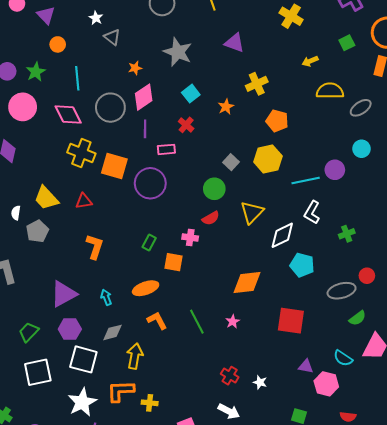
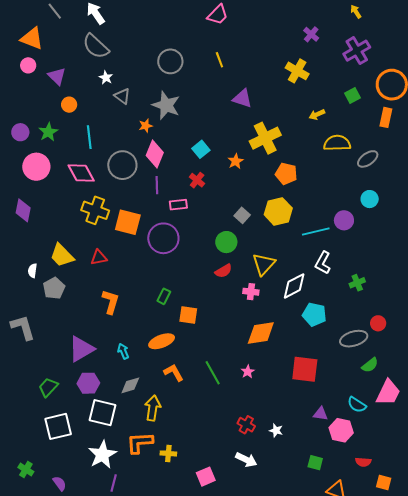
gray star: (178, 52) -> (166, 105), moved
yellow cross: (257, 84) -> (265, 138), size x1.4
pink diamond: (144, 97) -> (155, 154), turned -32
pink cross: (190, 238) -> (251, 292), moved

